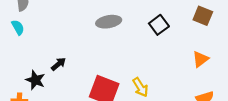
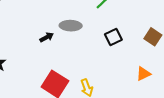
black arrow: (58, 64) -> (47, 37), moved

